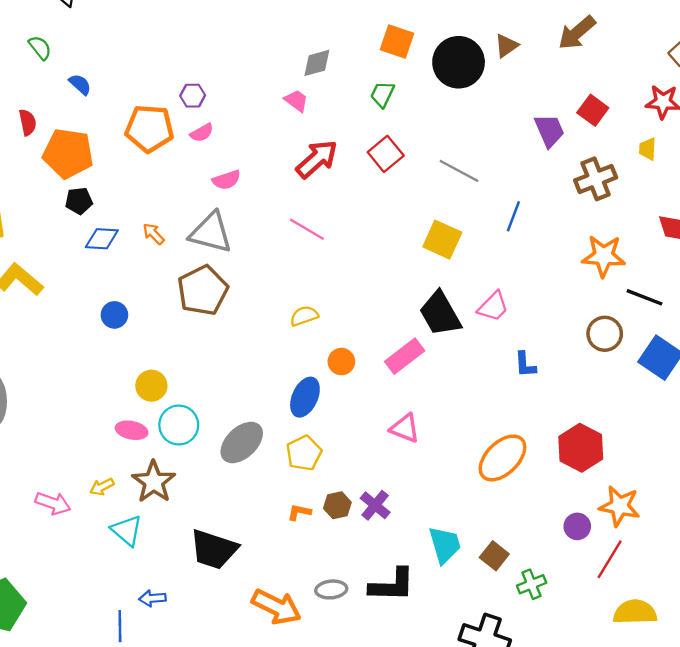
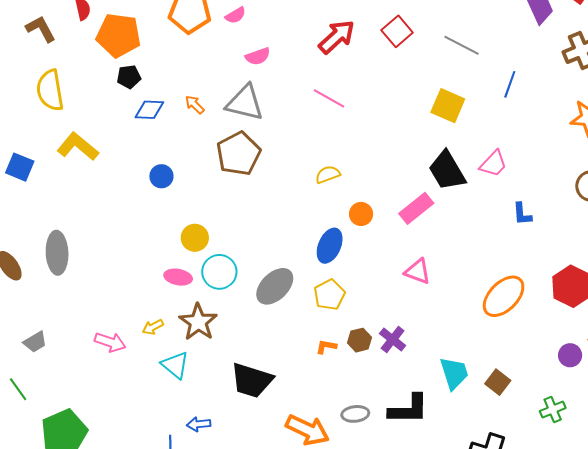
green cross: (532, 584) -> (553, 410), moved

